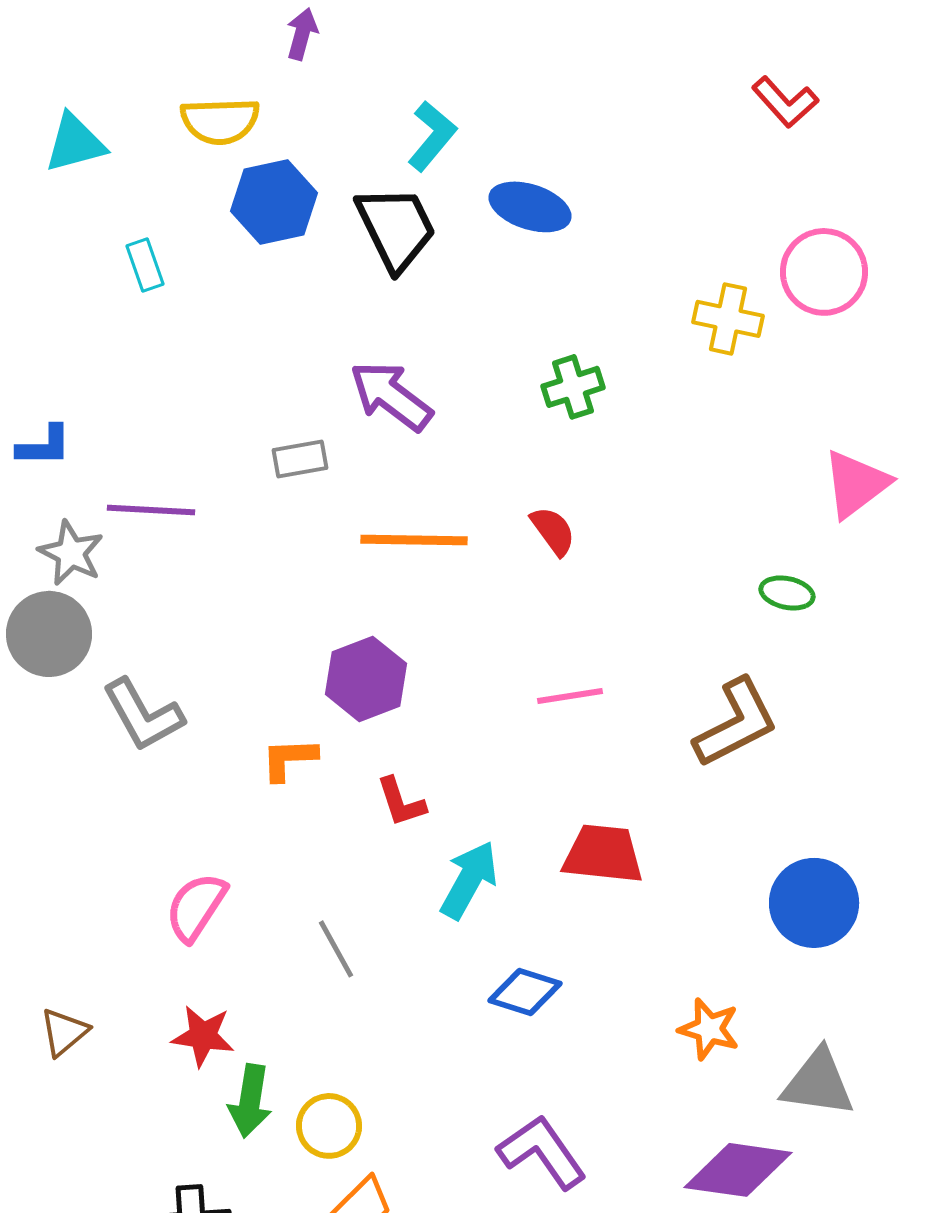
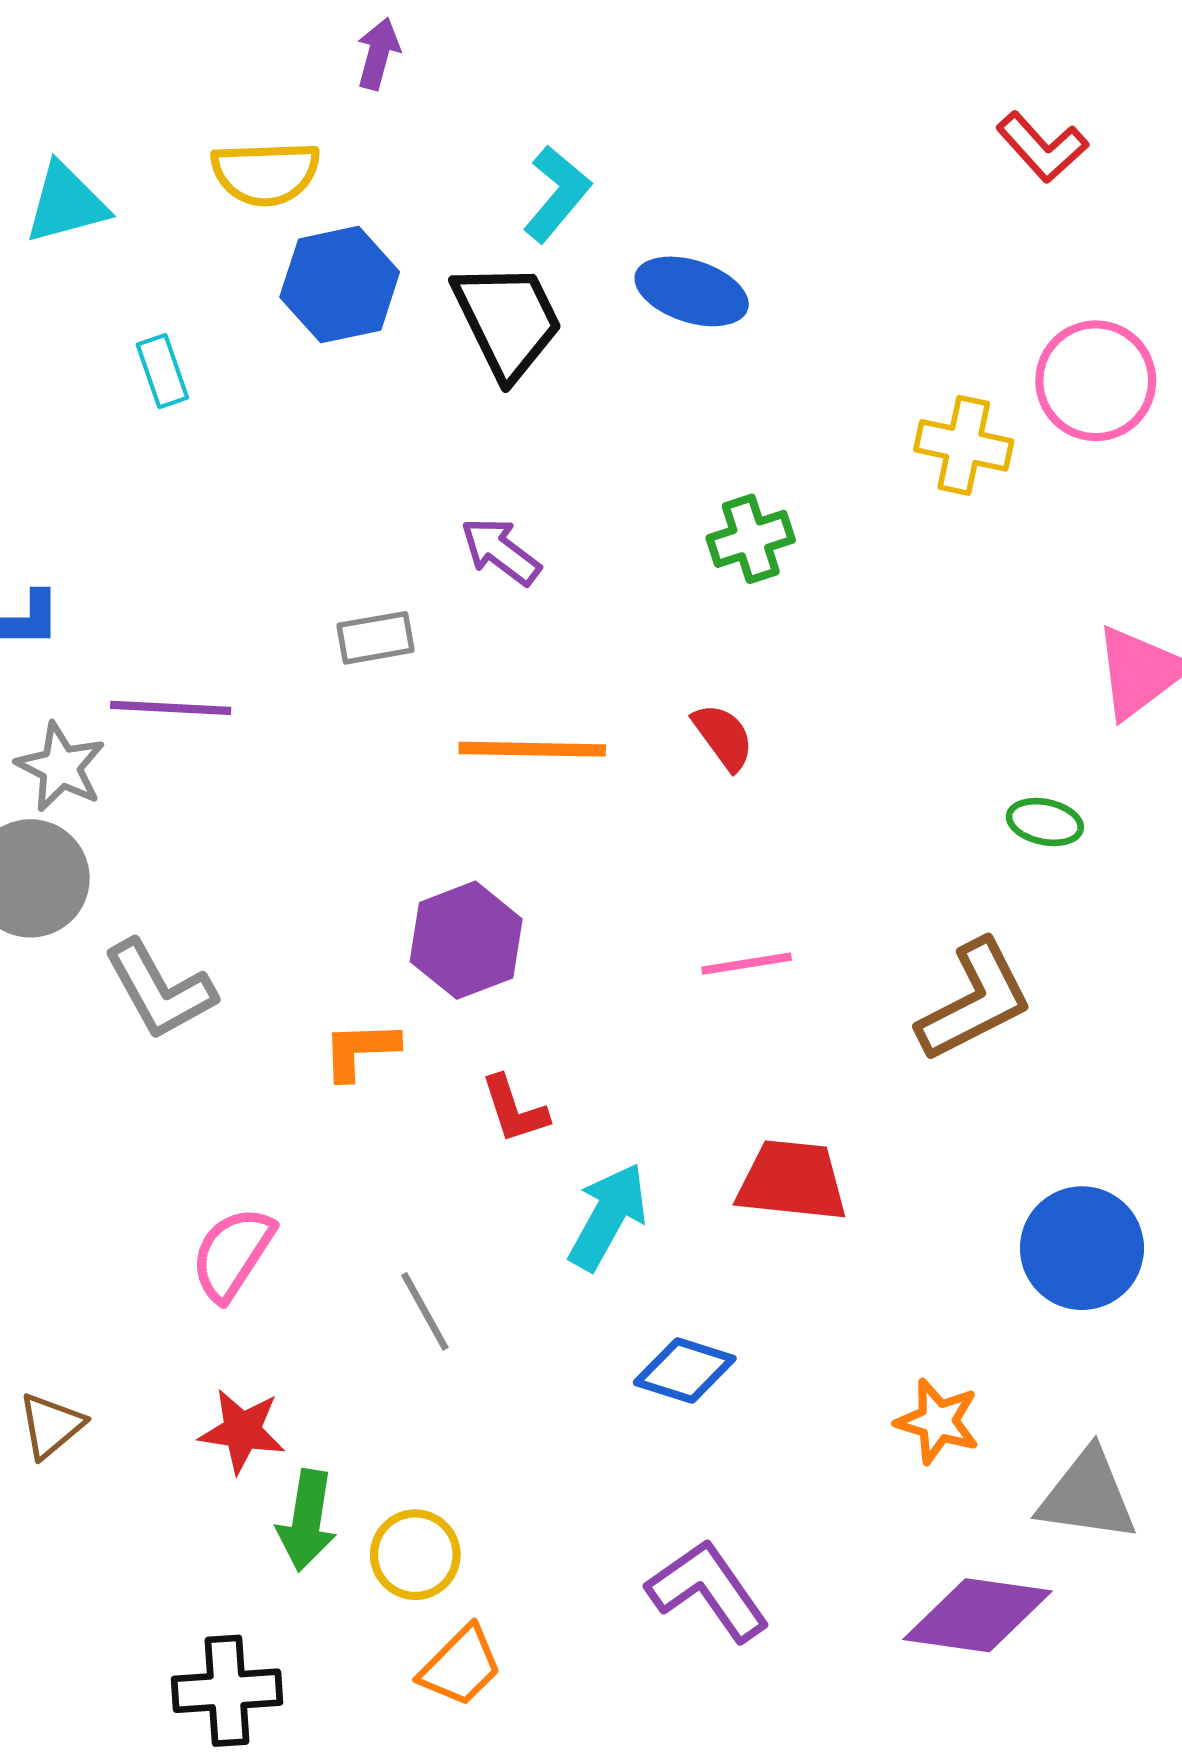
purple arrow: (391, 396) -> (501, 551), size x0.7

